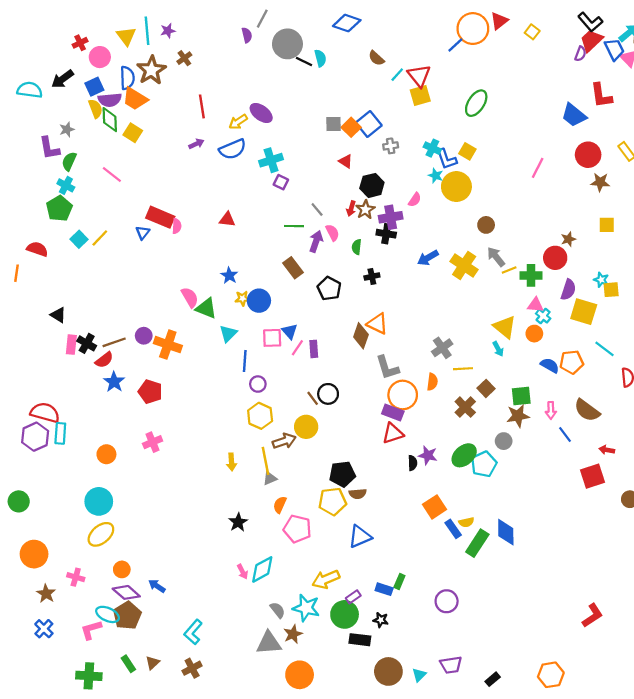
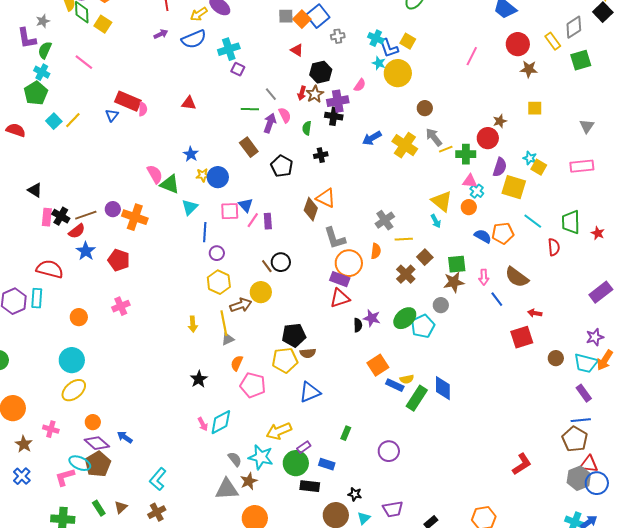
yellow square: (611, 290) -> (539, 167), turned 35
red semicircle: (45, 413) -> (50, 269), moved
blue rectangle: (453, 529) -> (395, 385), turned -30
blue rectangle: (384, 589) -> (327, 464), moved
black star: (381, 620) -> (355, 494), moved

